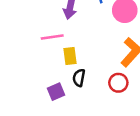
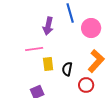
black semicircle: (79, 78) -> (67, 69), moved

